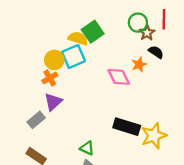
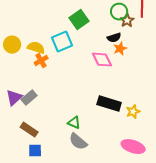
yellow semicircle: (78, 38) -> (36, 48), moved
black semicircle: (156, 52) -> (114, 38), moved, turned 128
yellow circle: (54, 60) -> (12, 45), moved
purple triangle: (53, 102) -> (14, 98), moved
yellow star: (154, 136) -> (133, 112), size x0.6

